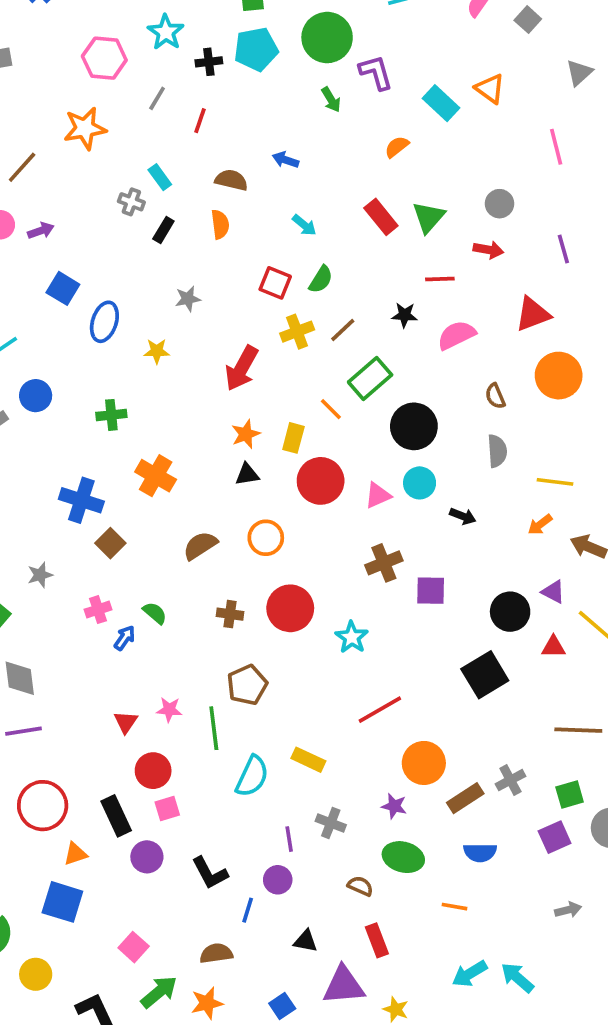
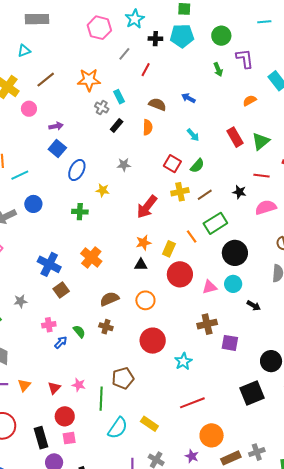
green circle: (327, 38) -> (221, 36), size x0.7
orange star: (85, 128) -> (89, 80), moved
purple arrow: (41, 231) -> (56, 126), moved
green cross: (111, 415) -> (80, 212), moved
brown cross: (230, 614) -> (106, 327), moved
orange triangle: (75, 854) -> (24, 385), moved, turned -40

